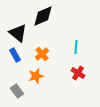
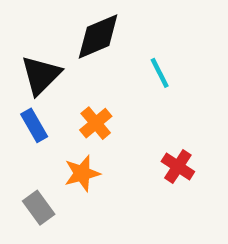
black triangle: (18, 33) -> (41, 75), turned 36
cyan line: (76, 47) -> (160, 73), moved, turned -32

